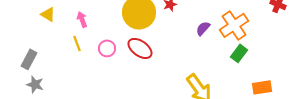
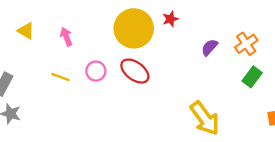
orange cross: (234, 25) -> (246, 44), size x0.7
yellow line: (77, 43) -> (60, 77), moved, turned -49

